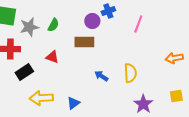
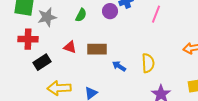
green semicircle: (53, 25) -> (81, 15), moved
brown rectangle: (84, 42) -> (97, 49), moved

